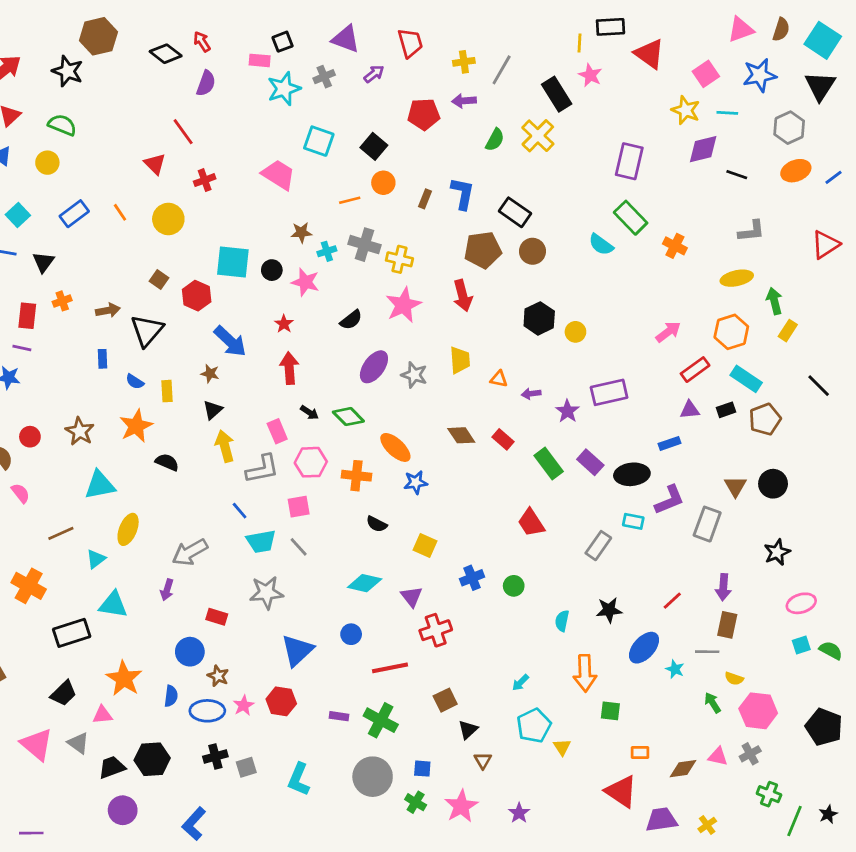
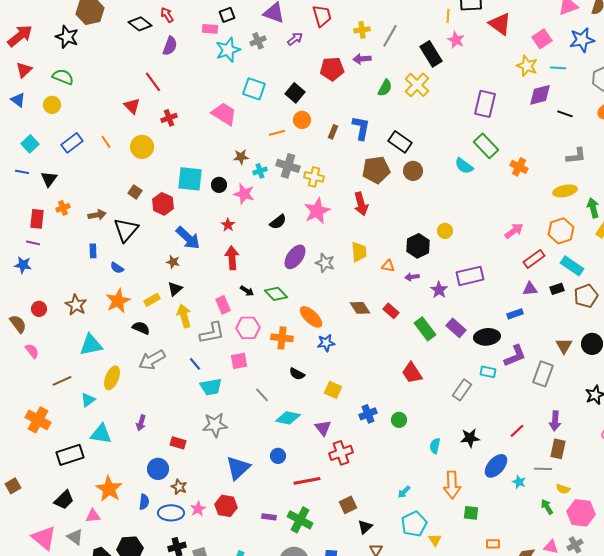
black hexagon: (539, 318) -> (418, 246), moved
yellow rectangle: (167, 391) -> (152, 300), moved, turned 63
gray line: (299, 547) -> (262, 395), moved
gray arrow: (190, 552) -> (152, 360), moved

